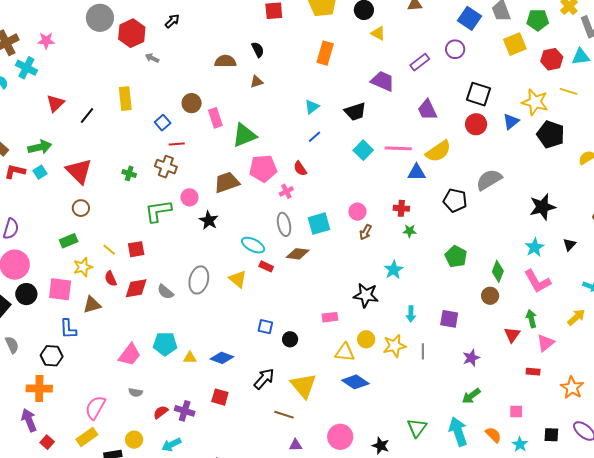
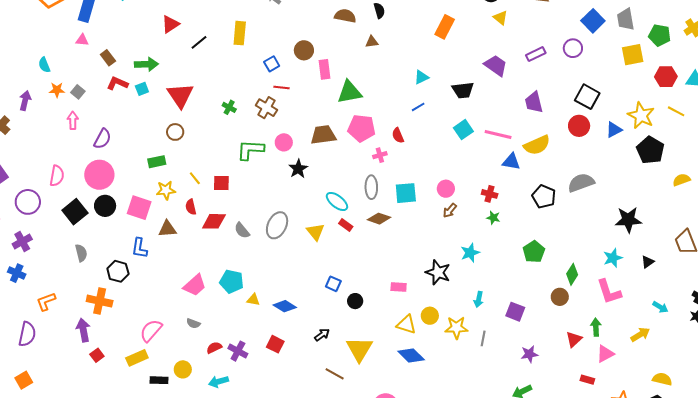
black arrow: (264, 379) -> (322, 335), size x0.7

